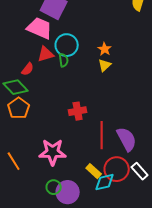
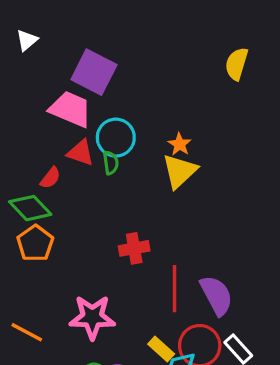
red triangle: (46, 54) -> (81, 153), turned 36
yellow triangle: (105, 65) -> (180, 171), size x1.6
orange line: (14, 161) -> (27, 332), turned -30

